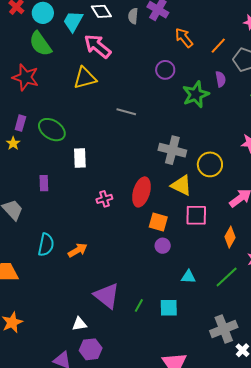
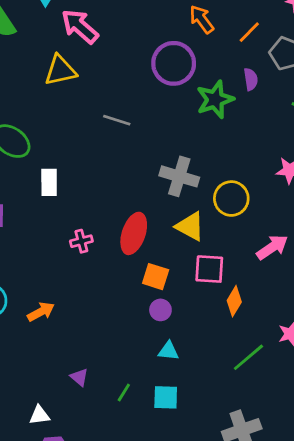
purple circle: (165, 70) -> (174, 63), size x1.6
orange diamond: (230, 237) -> (234, 301), moved
cyan triangle: (188, 277) -> (168, 351), moved
purple triangle: (107, 296) -> (79, 377), size x0.5

